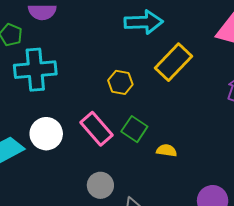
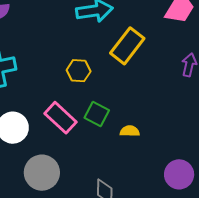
gray circle: (100, 185) -> (42, 173), moved, size x1.4

